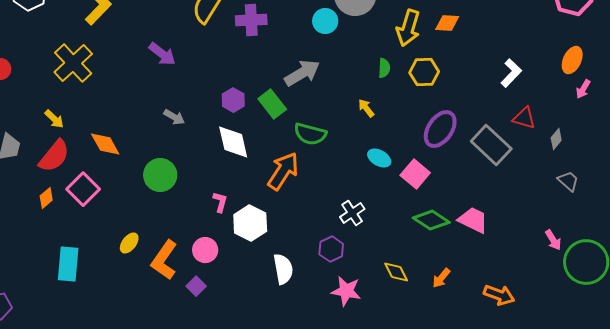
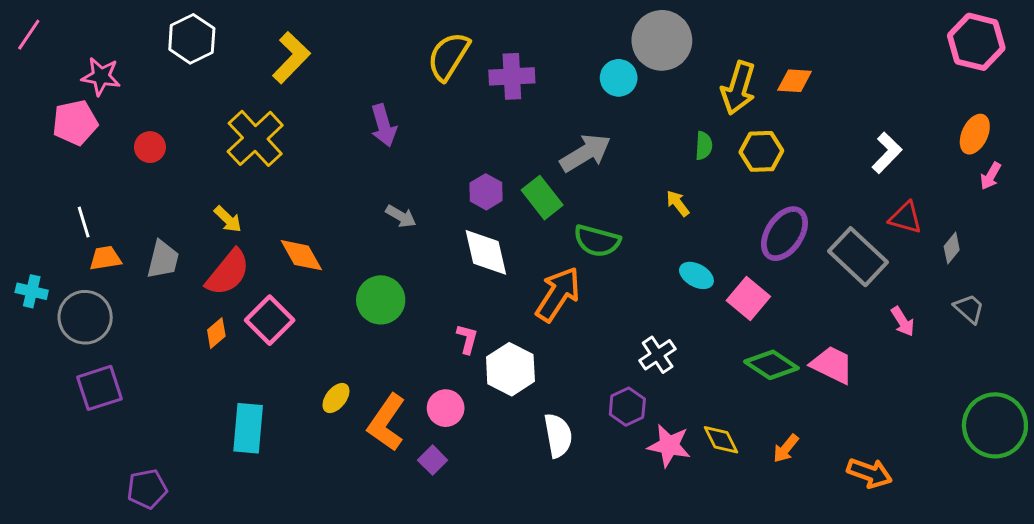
purple arrow: (162, 54) -> (384, 125), turned 36
pink arrow: (553, 240) -> (903, 322), moved
pink star: (346, 291) -> (669, 446), moved

